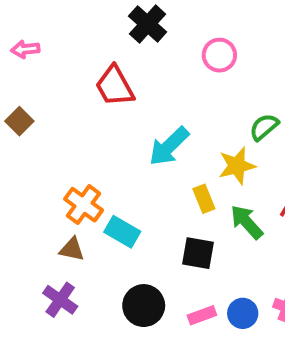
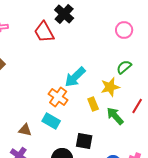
pink circle: (219, 55) -> (124, 30), moved
red trapezoid: (115, 86) -> (44, 32), moved
orange cross: (83, 205) -> (58, 97), moved
black square: (198, 253) -> (84, 141), moved

